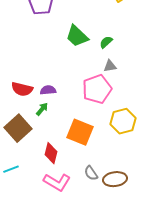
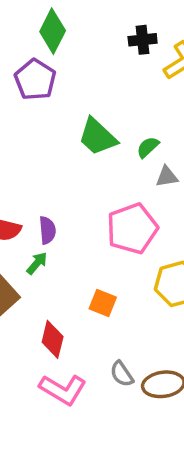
gray triangle: (110, 66) -> (167, 177), moved
purple semicircle: (48, 90) -> (47, 230), turned 91
orange square: (80, 132) -> (103, 303), size x0.6

